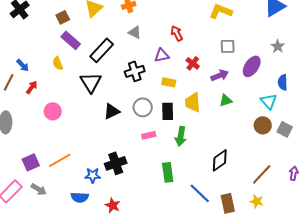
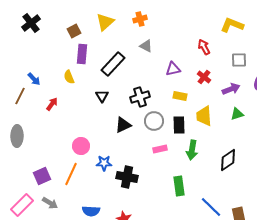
red arrow: (177, 33) -> (204, 47), moved
purple rectangle: (71, 40) -> (82, 54), turned 54
black cross: (135, 71) -> (140, 97), moved
black triangle: (91, 82) -> (102, 96), size x0.6
red arrow: (32, 87) -> (52, 104), moved
pink circle: (53, 111) -> (81, 146), moved
orange line: (60, 160) -> (71, 174), turned -35
black diamond: (220, 160) -> (228, 160), moved
black cross: (116, 163) -> (127, 177), turned 30
blue star: (93, 175) -> (104, 163), moved

